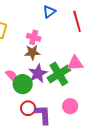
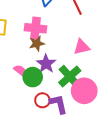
pink cross: (34, 37) -> (36, 28), size x1.5
green cross: (59, 74) -> (70, 77), moved
pink circle: (70, 106) -> (84, 91), size x1.6

